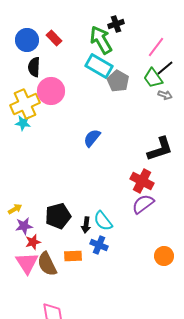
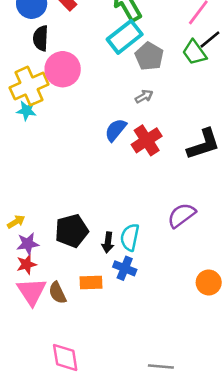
cyan rectangle: (99, 66) -> (125, 37), turned -68
gray arrow: (165, 95) -> (144, 96), moved, turned -48
red cross: (142, 181) -> (147, 140), moved, turned 30
cyan semicircle: (103, 221) -> (130, 237), turned 50
red star: (33, 242) -> (26, 264), moved
brown semicircle: (47, 264) -> (57, 293), size x0.7

